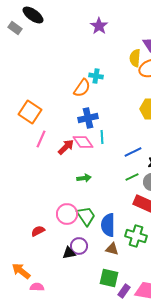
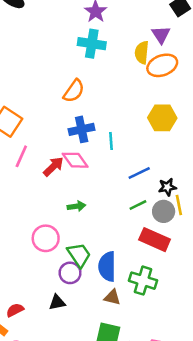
cyan cross: (96, 76) -> (92, 44), moved, size x1.5
cyan line: (102, 137) -> (111, 141), moved
pink circle: (67, 214) -> (46, 238), moved
red semicircle: (38, 231) -> (15, 310), moved
purple circle: (79, 246) -> (70, 273), moved

